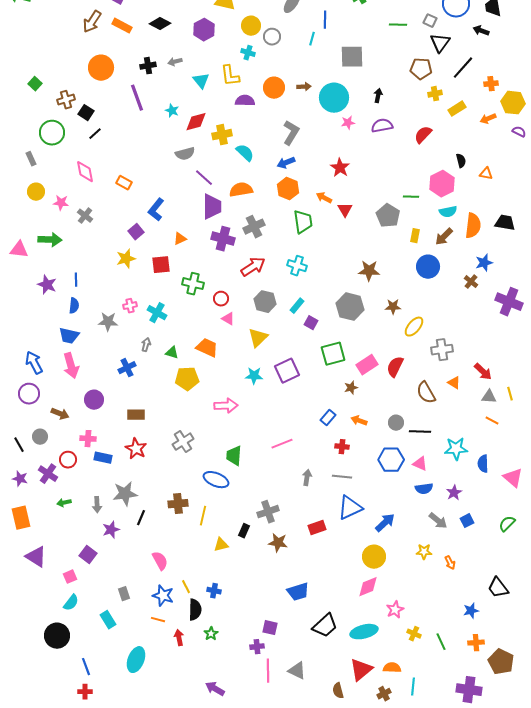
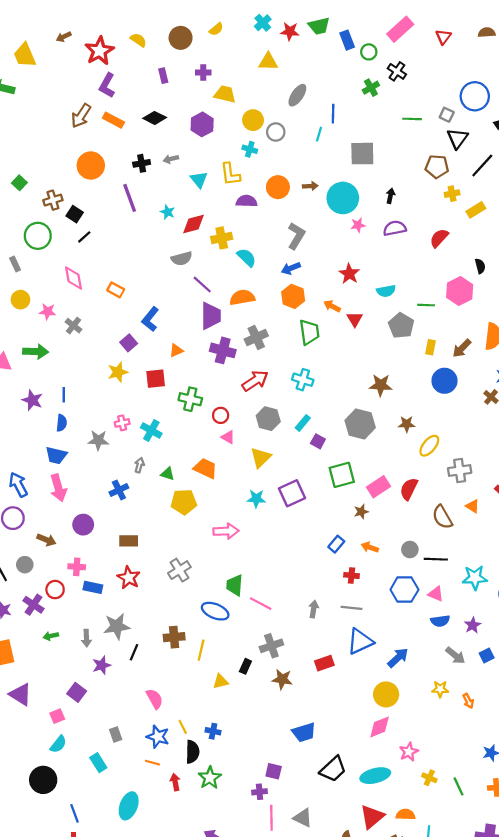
cyan semicircle: (448, 212) -> (386, 291), moved
pink line: (282, 444) -> (261, 604), moved, turned 50
green star: (211, 634) -> (210, 778), size x1.5

